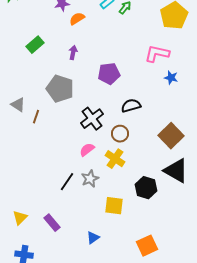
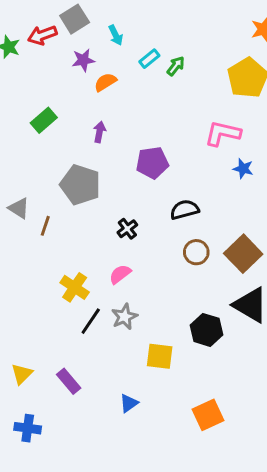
black cross: (92, 119) -> (127, 229), size x0.6
brown circle: (120, 134) -> (196, 252), moved
yellow cross: (115, 159) -> (75, 287), moved

